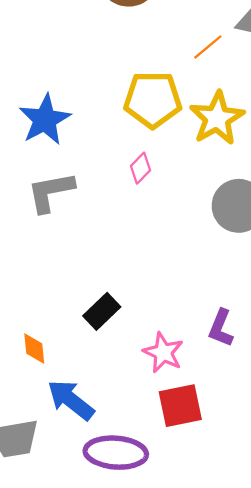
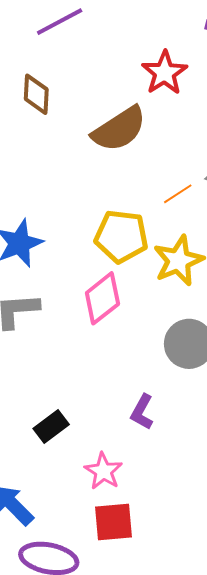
pink diamond: (141, 168) -> (102, 298), size x1.8
purple L-shape: (221, 328) -> (142, 412), moved

